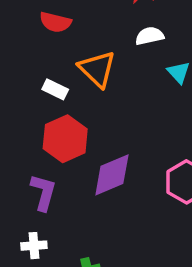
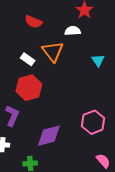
white semicircle: (150, 36) -> (73, 31), moved
purple diamond: (112, 175) -> (49, 136), moved

